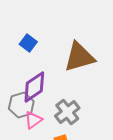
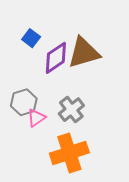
purple diamond: (34, 87) -> (56, 58), moved

